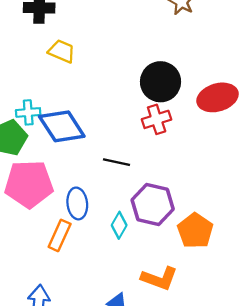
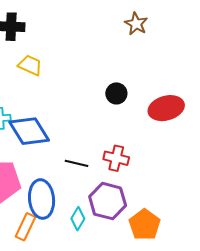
black circle: (161, 82) -> (116, 93), size x0.6
red cross: (157, 119) -> (116, 158), moved, turned 30
blue ellipse: (77, 203) -> (42, 199), size x1.4

